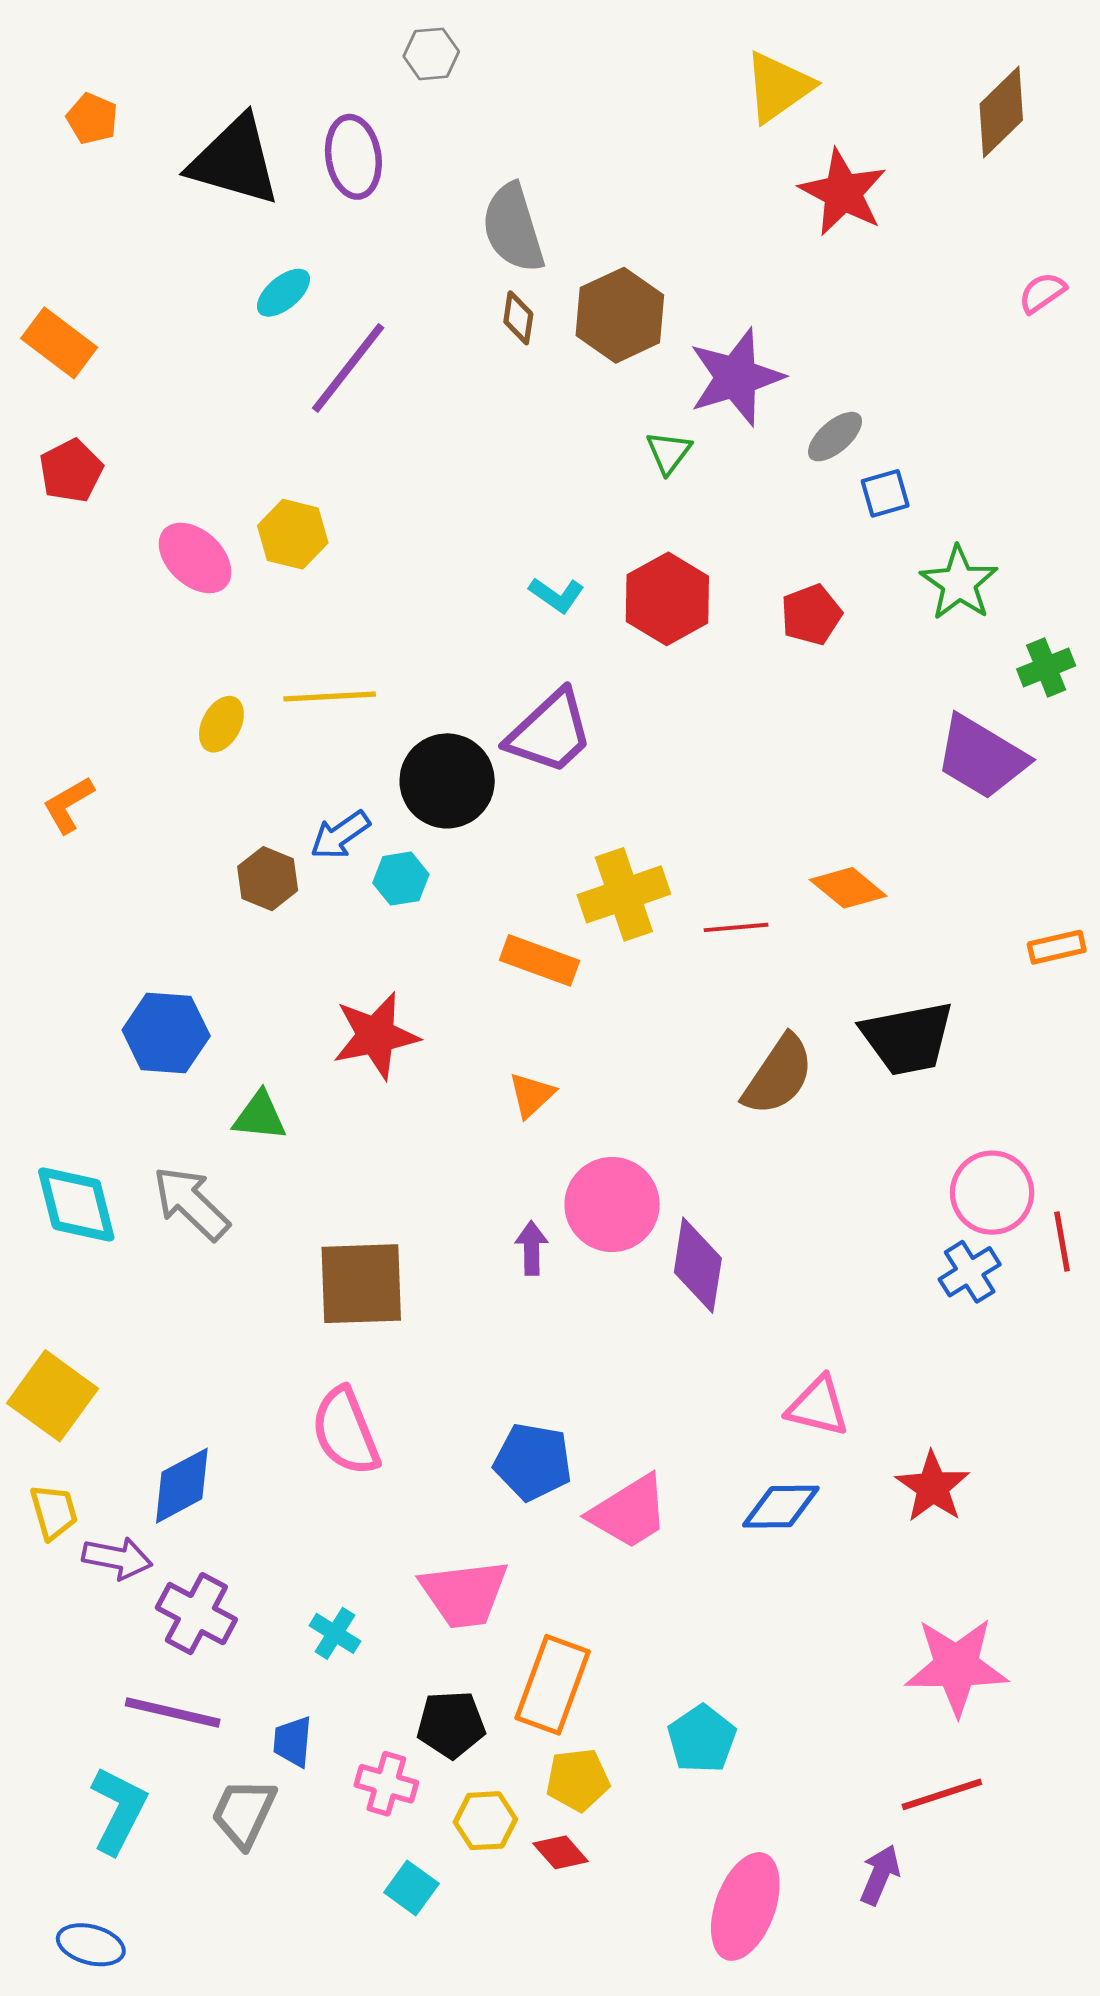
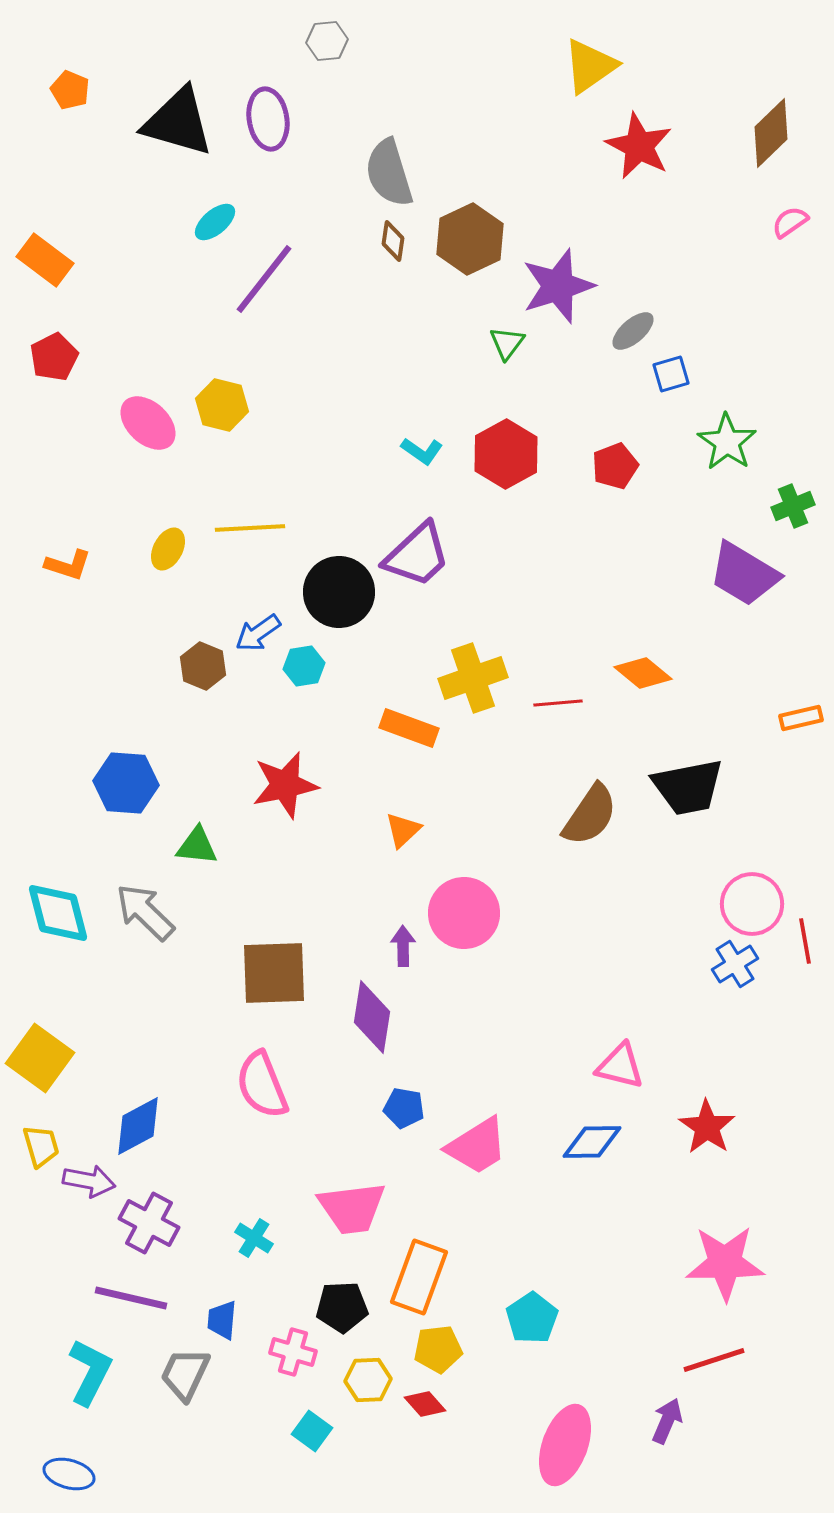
brown diamond: (1001, 112) -> (771, 133), moved
orange L-shape: (68, 805) -> (68, 565), moved, turned -132
purple diamond: (698, 1265) -> (372, 1017), moved
blue pentagon: (533, 1462) -> (404, 1108), size x0.7

